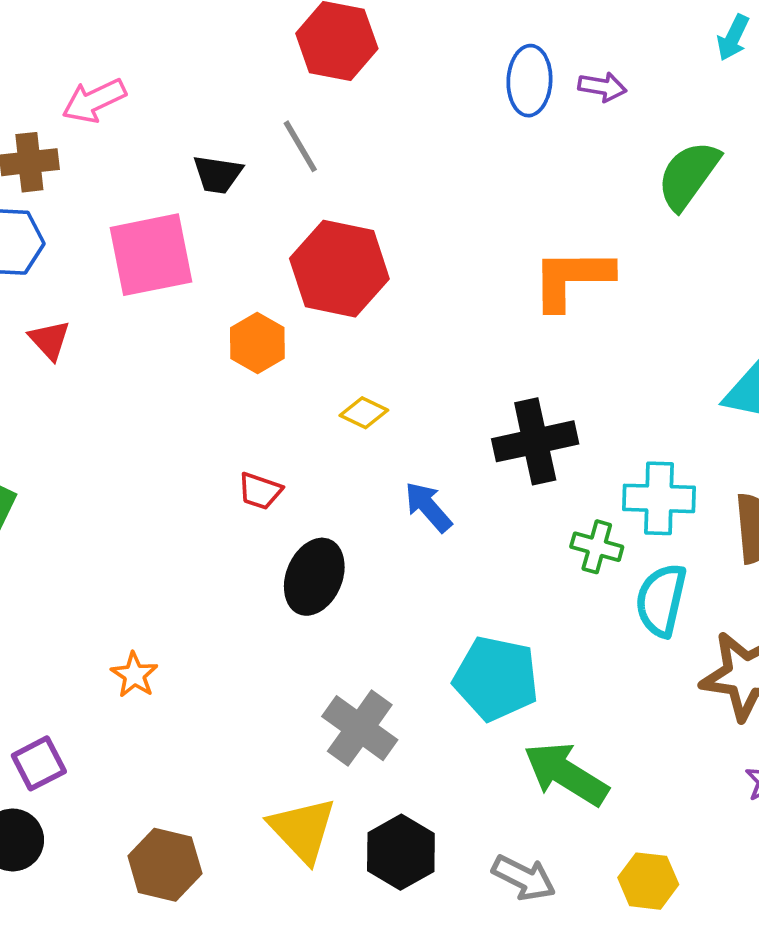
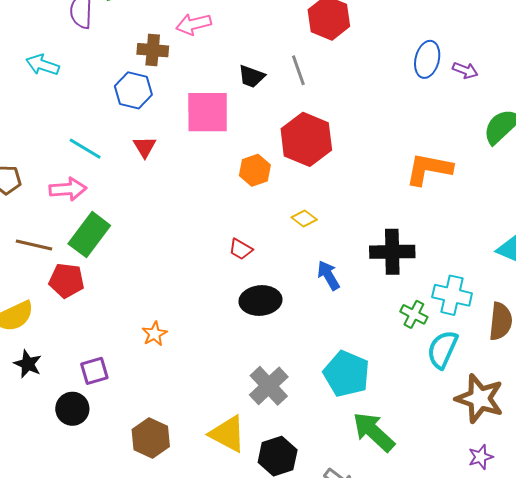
black ellipse: (314, 577) -> (260, 301), turned 51
yellow triangle: (303, 830) -> (228, 434), turned -30

